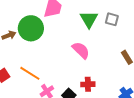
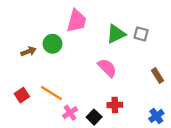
green triangle: (89, 19) -> (116, 34), turned 36
green circle: (31, 28) -> (52, 44), size x0.7

